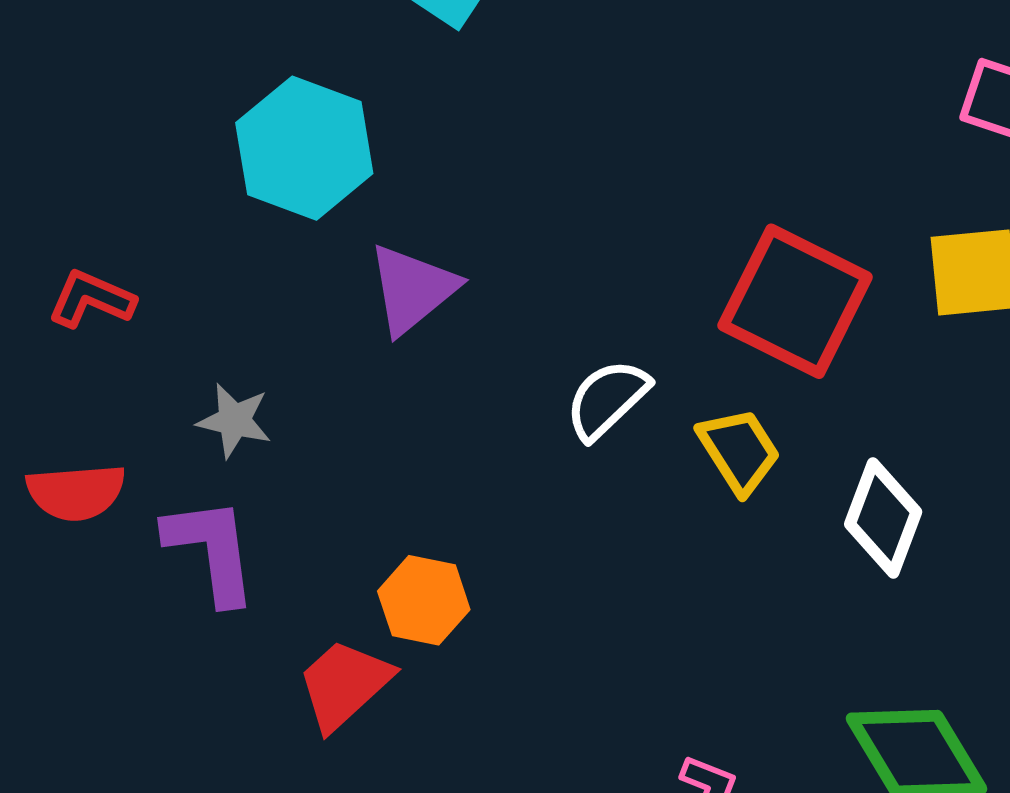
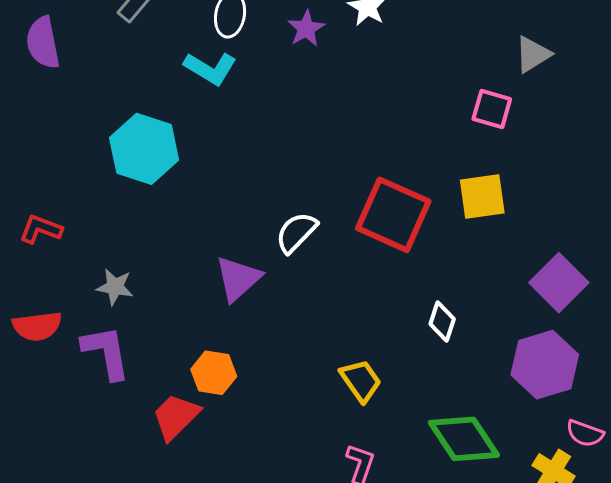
purple triangle: (412, 289) -> (238, 279), moved
white semicircle: (607, 399) -> (296, 232), moved
yellow trapezoid: (739, 451) -> (361, 381), moved
white diamond: (883, 518) -> (442, 322), size x0.7

